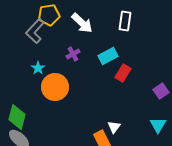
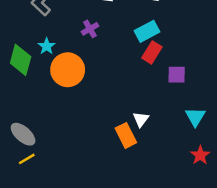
cyan rectangle: (108, 56) -> (147, 31), moved
purple square: (161, 91) -> (177, 75), moved, turned 35
green diamond: (17, 117) -> (21, 60), moved

